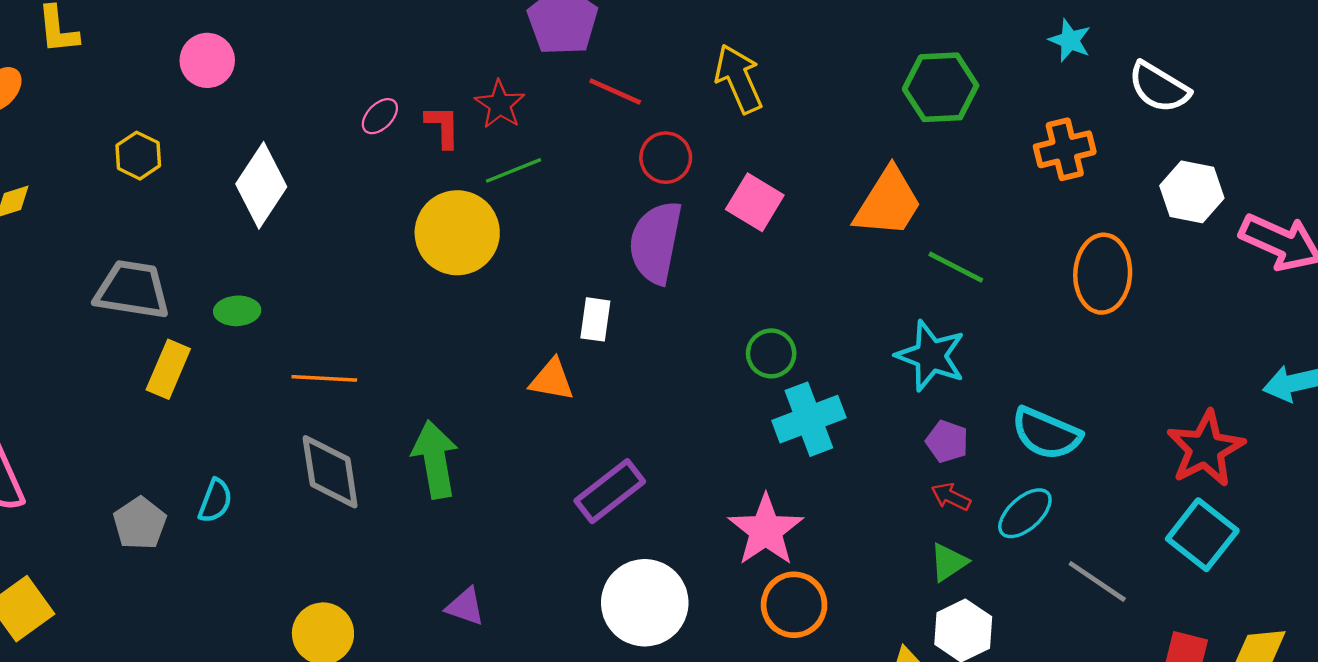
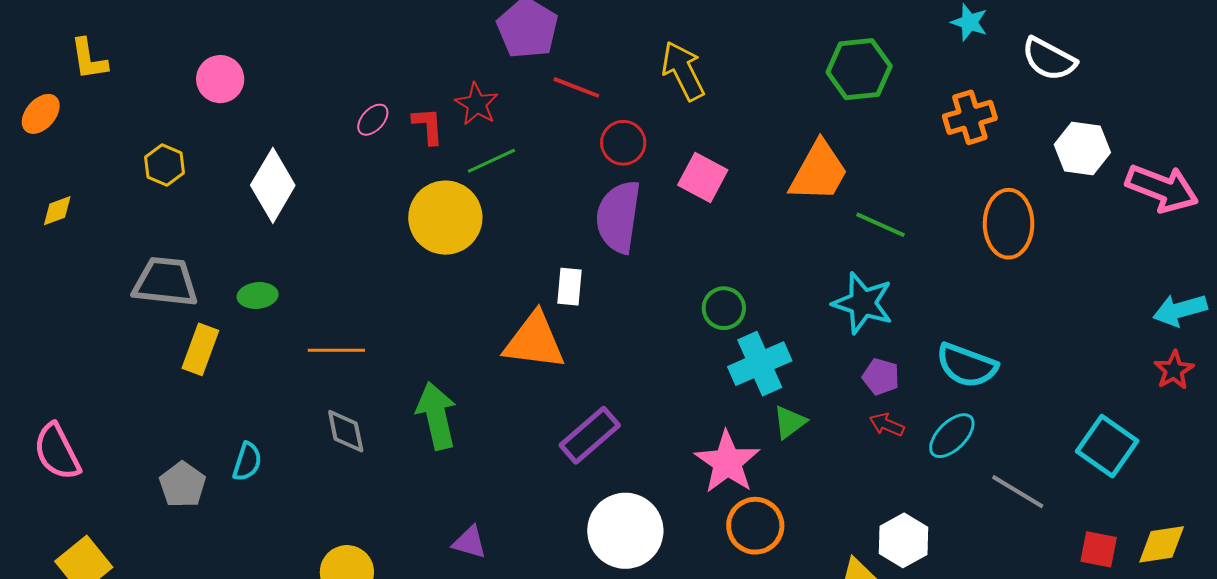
orange triangle: (552, 380) -> (534, 341), size x1.6
red star: (1205, 449) -> (1174, 370), moved, size x0.6
gray diamond: (330, 472) -> (346, 431), size x0.7
green triangle: (948, 562) -> (790, 422), moved

